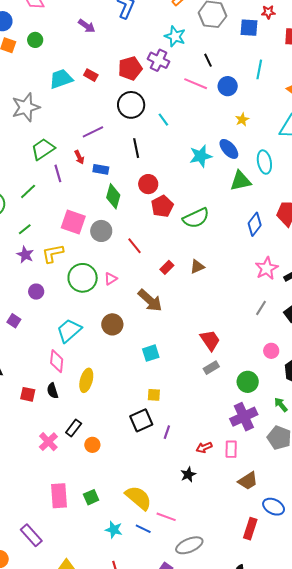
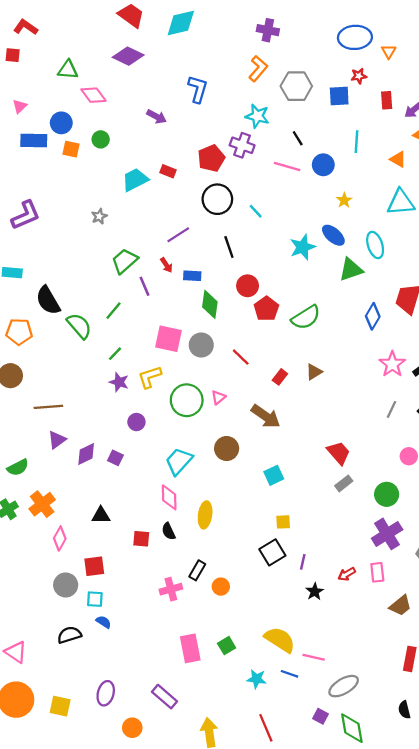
gray star: (26, 107) -> (99, 216), size x0.5
pink cross: (48, 442) -> (171, 589), turned 36
black star: (188, 474) -> (315, 592), moved

